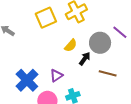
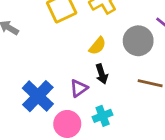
black arrow: (85, 59) -> (102, 74), moved, turned 128

